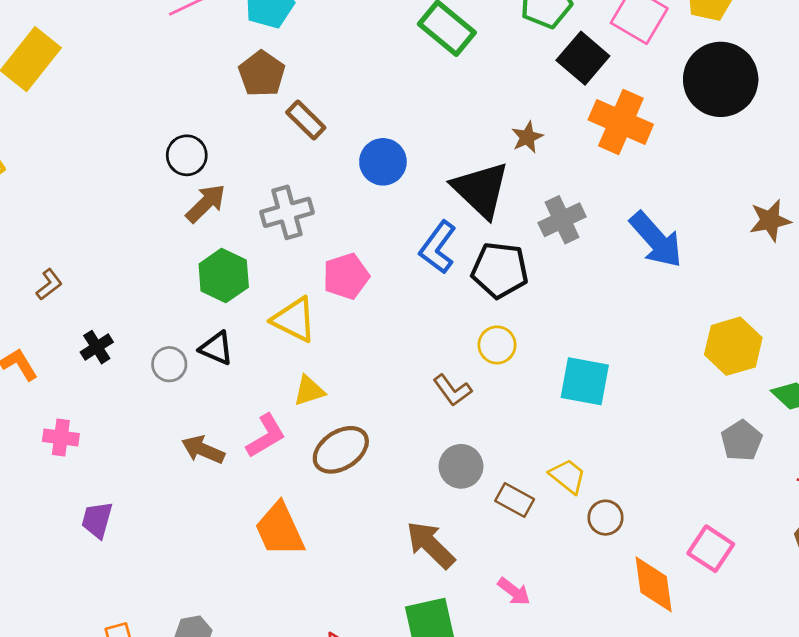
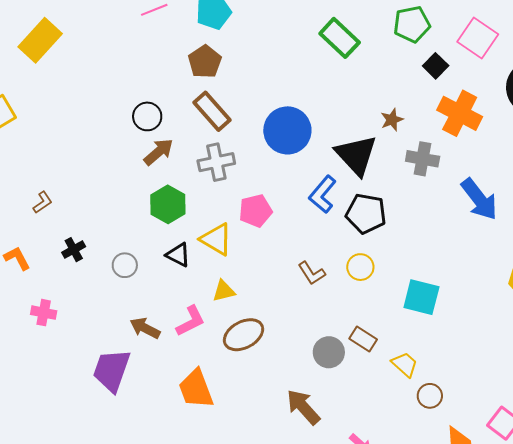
black square: (583, 58) -> (436, 66), size x0.7
brown rectangle: (306, 120) -> (212, 111), moved, size x1.4
blue circle: (383, 162) -> (287, 130), size x1.4
gray cross: (562, 220) -> (423, 159), moved, turned 32
black triangle: (216, 348) -> (178, 255), moved
brown L-shape: (452, 390) -> (312, 273), moved
brown rectangle: (515, 500) -> (363, 339), moved
purple trapezoid: (97, 520) -> (112, 370), moved, size x1.6

